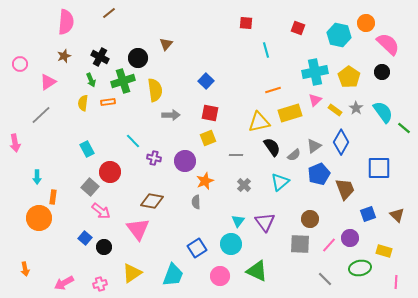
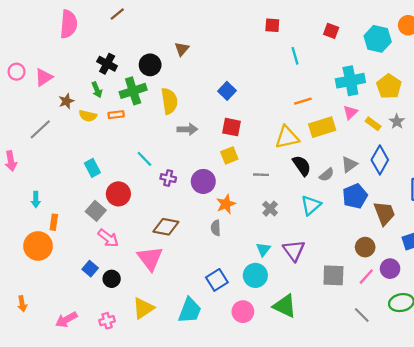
brown star: (64, 56) -> (66, 101), moved
pink triangle: (48, 82) -> (44, 77), moved
yellow semicircle: (83, 103) -> (88, 116), turned -84
brown circle: (310, 219) -> (365, 247), moved

